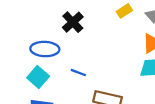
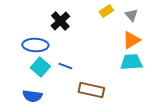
cyan square: (38, 77) -> (40, 67), moved

